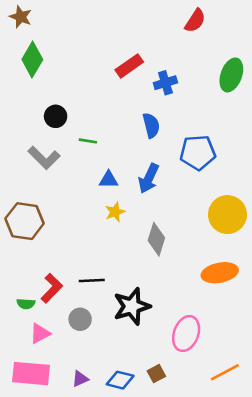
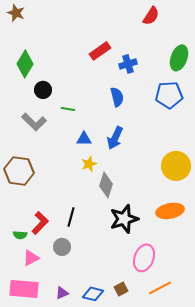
green diamond: (32, 59) -> (25, 64), moved
blue pentagon: (198, 153) -> (169, 95), moved
gray diamond: (156, 239) -> (106, 185), moved
black line: (92, 280) -> (71, 217), turned -72
black star: (132, 306) -> (124, 219), moved
orange line: (225, 372) -> (160, 288), moved

